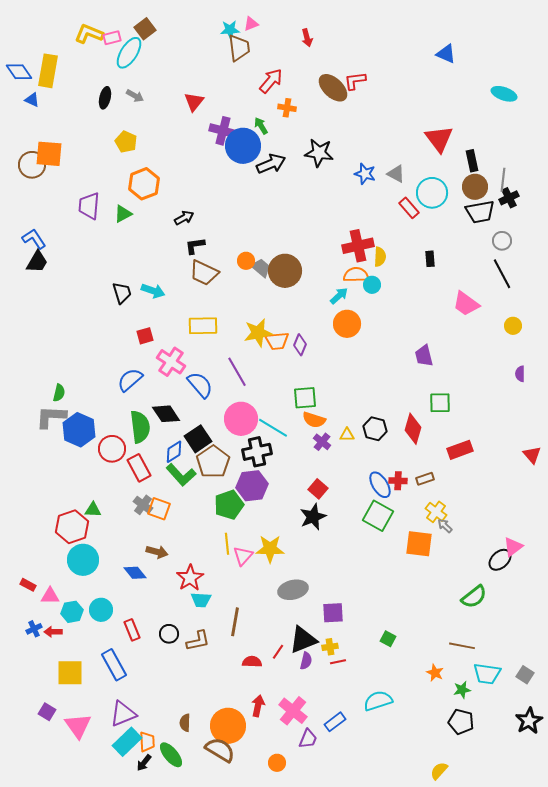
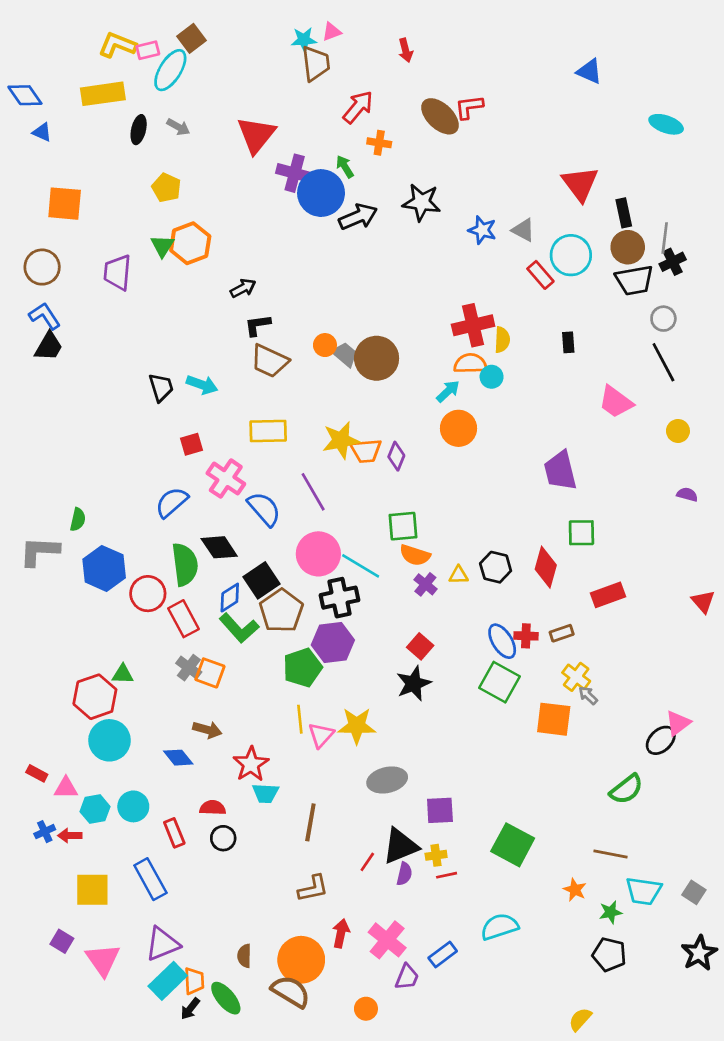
yellow rectangle: (48, 71) -> (103, 94), moved, turned 72
red triangle: (194, 102) -> (256, 135), size x1.5
brown circle: (32, 165) -> (42, 267), moved
green triangle: (123, 214) -> (162, 246), moved, turned -30
purple trapezoid: (424, 356) -> (560, 471), size x1.4
purple semicircle: (520, 374) -> (687, 494), turned 105
gray L-shape: (51, 417) -> (39, 551), moved
green square: (388, 639) -> (513, 845), size x2.0
brown L-shape: (198, 641) -> (313, 888), moved
red semicircle: (252, 662) -> (213, 808), moved

